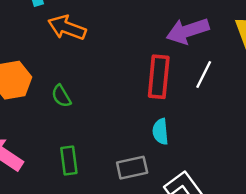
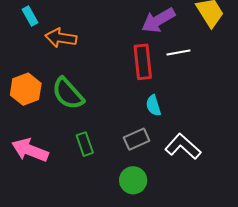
white line: (204, 75) -> (178, 53), turned 65
green semicircle: (61, 96) -> (68, 94), size x1.8

